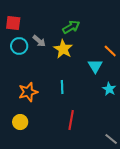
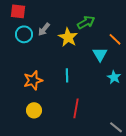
green arrow: (71, 27) -> (86, 22), moved
gray arrow: (39, 41) -> (44, 29), turned 88
yellow circle: (20, 122) -> (34, 110), moved

